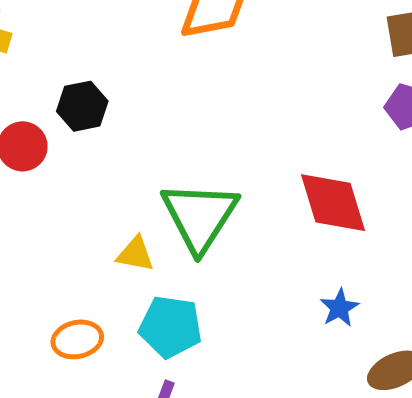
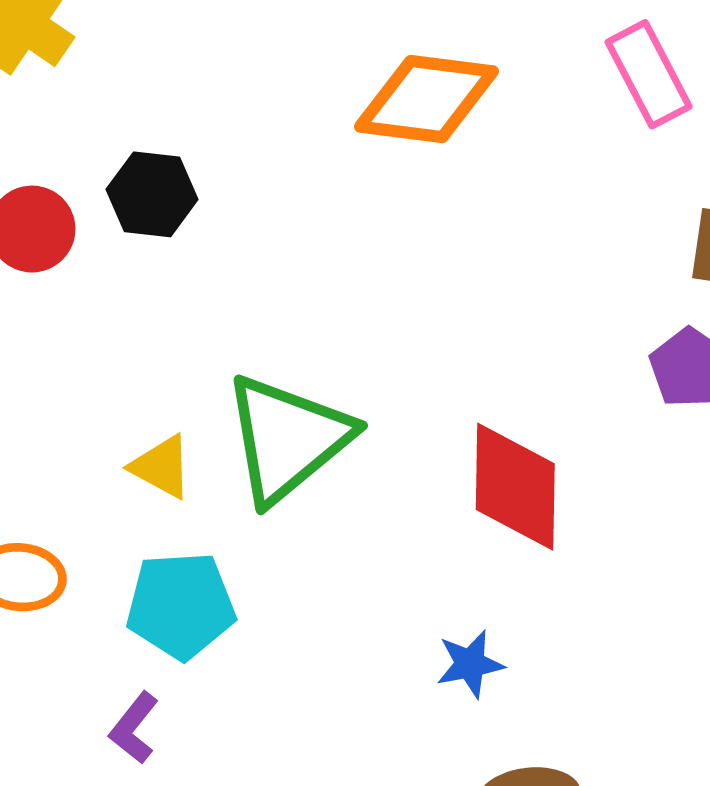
cyan pentagon: (170, 327) -> (181, 605), turned -30

